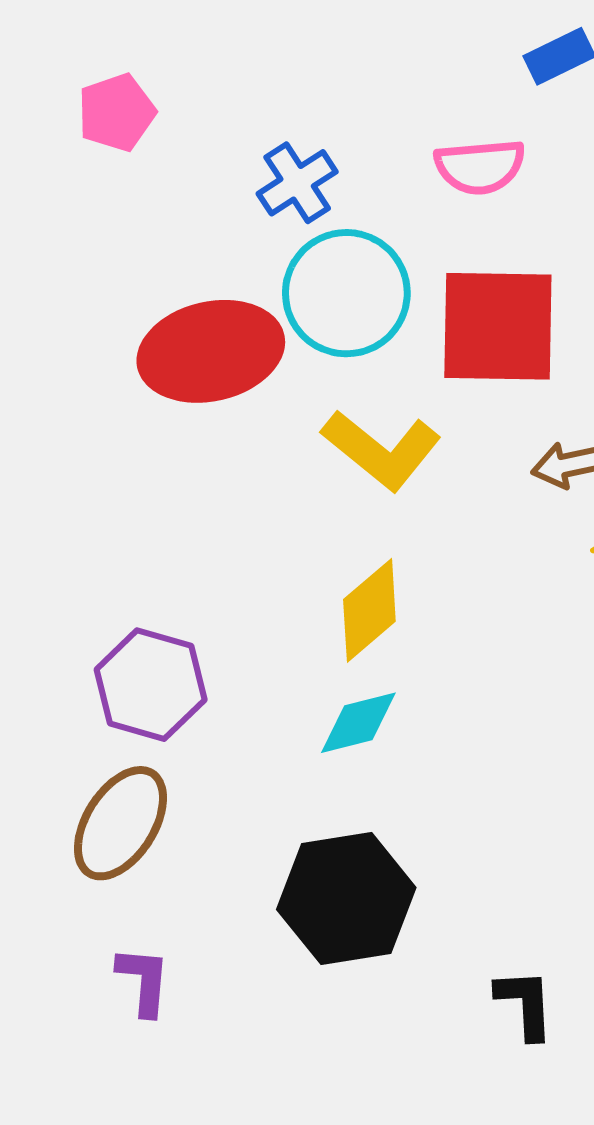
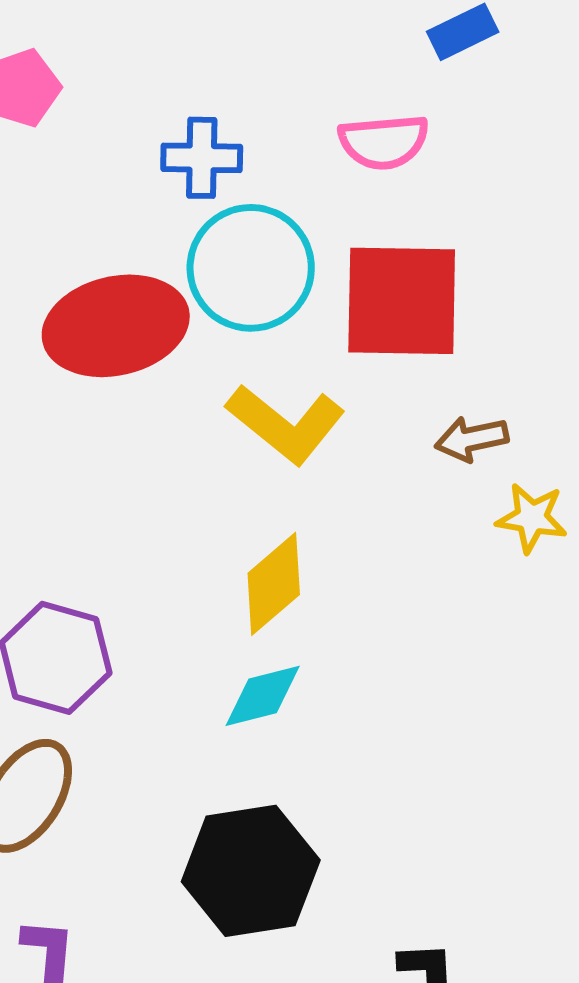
blue cross: (297, 183) -> (202, 158), turned 34

